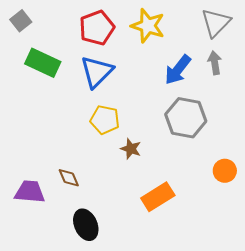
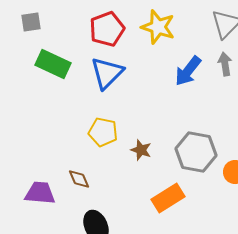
gray square: (21, 21) -> (31, 22), turned 30
gray hexagon: (186, 118) -> (196, 152), moved
yellow pentagon: (105, 120) -> (103, 132), moved

